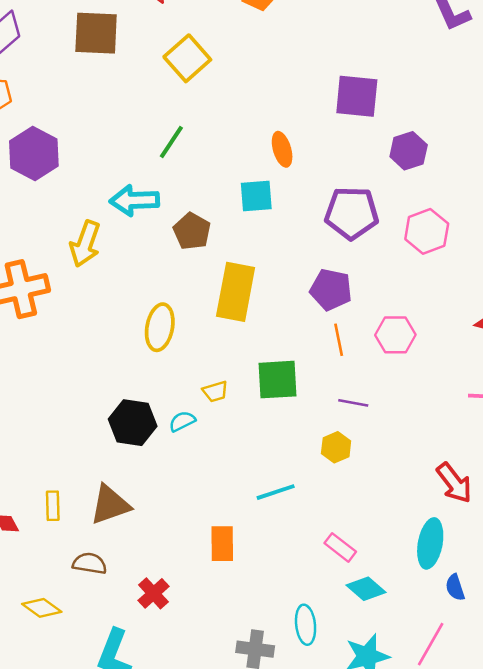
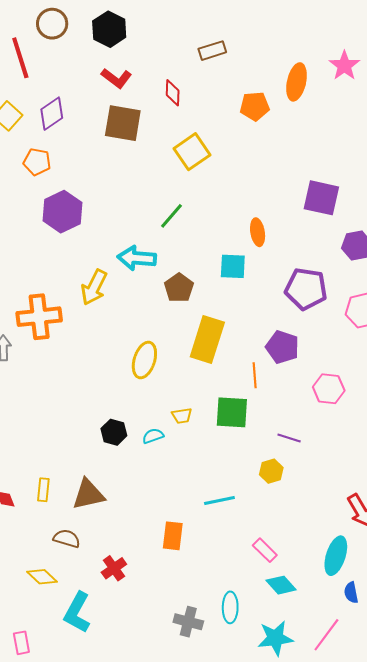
orange line: (339, 340) -> (255, 375), moved
black hexagon: (133, 423) -> (114, 432), size x0.7
yellow diamond: (42, 608) -> (42, 577), moved

